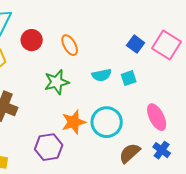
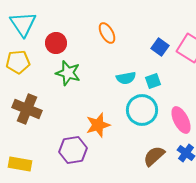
orange ellipse: (70, 45) -> (107, 33), moved
green star: (57, 82) -> (68, 73), moved, turned 30
cyan circle: (107, 122) -> (142, 110), moved

